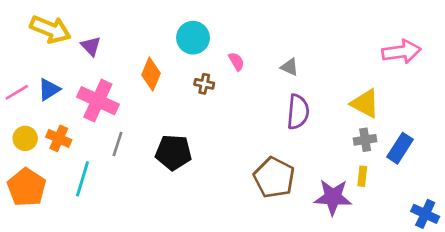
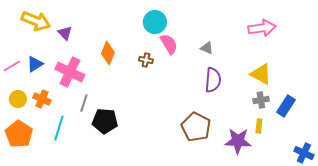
cyan circle: (193, 38) -> (155, 22), moved
pink arrow: (401, 52) -> (262, 28), moved
pink semicircle: (236, 61) -> (169, 44), size x1.5
black pentagon: (173, 152) -> (105, 121), moved

